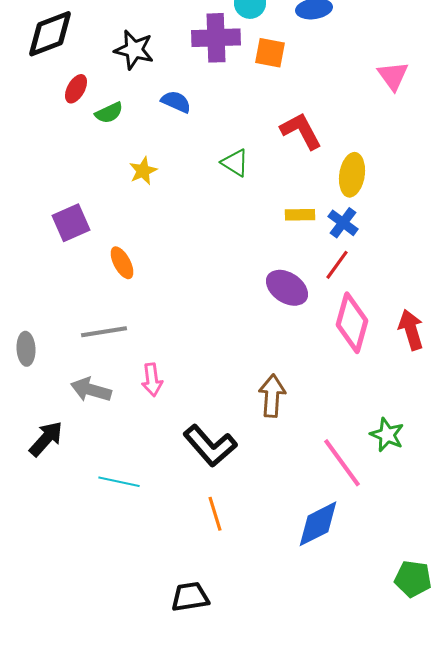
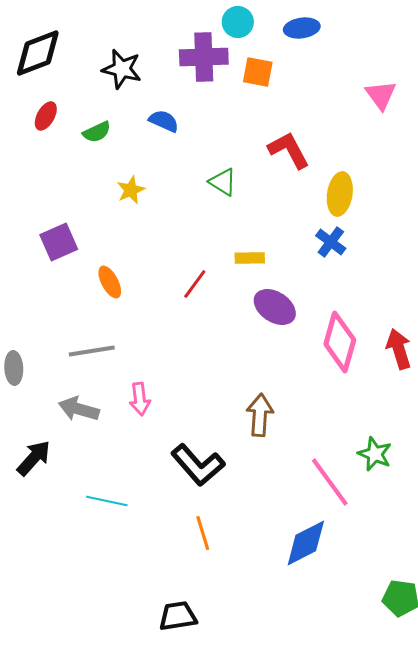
red ellipse: (76, 89) -> (46, 116), moved
yellow rectangle: (300, 215) -> (250, 258), moved
red line: (337, 265) -> (195, 284), moved

